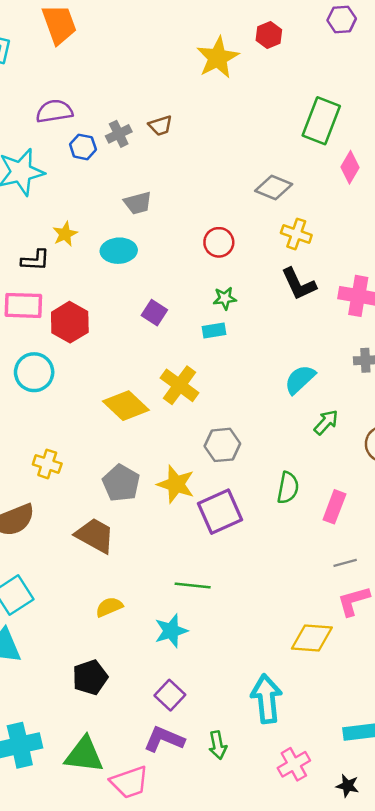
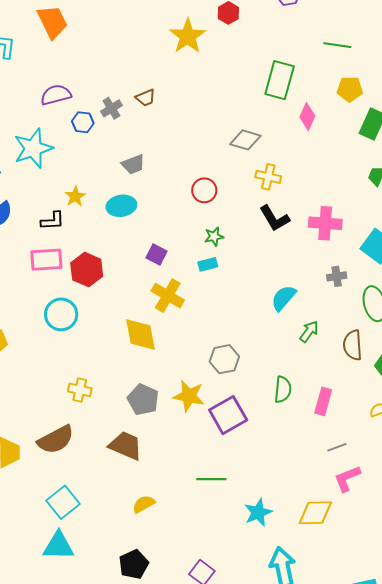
yellow cross: (179, 385) -> (168, 296), moved
yellow diamond: (126, 406) -> (141, 335), turned 42
cyan star: (171, 631) -> (258, 513), moved

